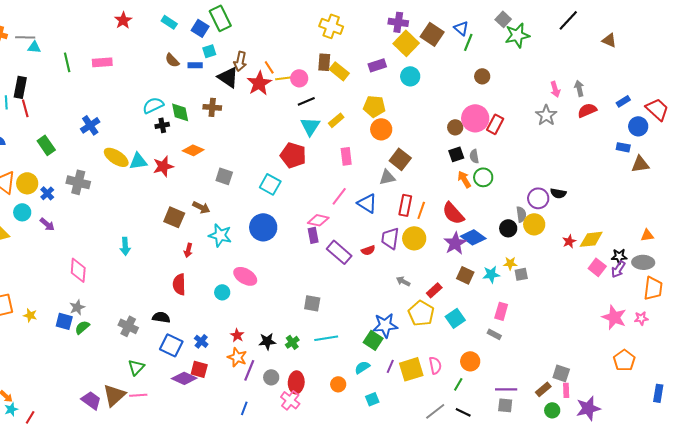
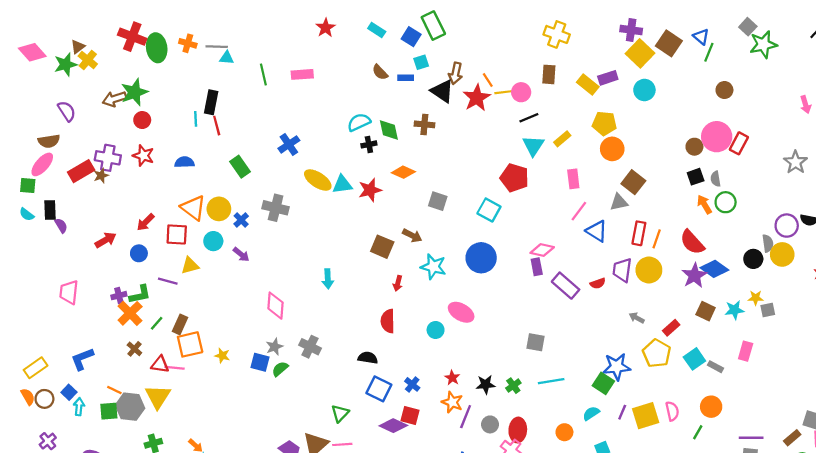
yellow rectangle: (339, 71) -> (588, 84), moved
gray star: (546, 115) -> (796, 162), moved
pink line: (339, 196) -> (579, 211), moved
gray cross: (128, 326) -> (310, 347), moved
gray rectangle: (494, 334) -> (716, 367), moved

